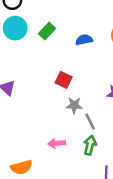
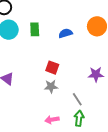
green rectangle: (47, 31) -> (35, 29), turned -40
gray star: (74, 105) -> (51, 86), moved

